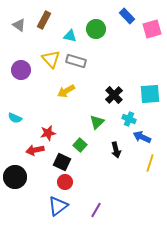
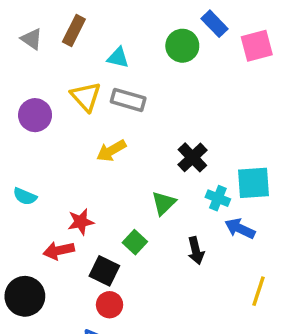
green circle: (96, 29) -> (182, 46), moved
cyan square: (150, 94) -> (253, 183), moved
yellow line: (150, 163) -> (259, 291), moved

